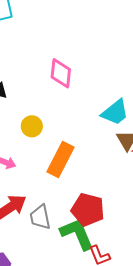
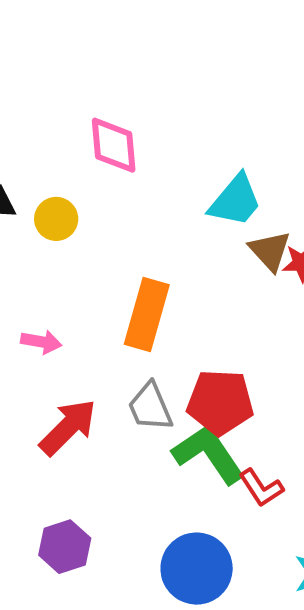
yellow circle: (32, 126) -> (56, 219), moved
gray trapezoid: (40, 217) -> (150, 407), moved

